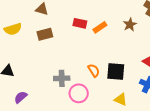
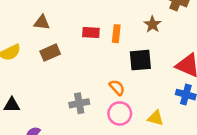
orange rectangle: (100, 27) -> (116, 34), turned -40
black square: (116, 71) -> (140, 60), moved
pink circle: (79, 93) -> (120, 113), moved

